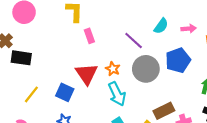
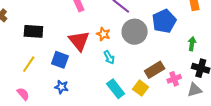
black rectangle: (21, 58) -> (33, 31), moved
cyan arrow: (117, 94) -> (109, 57), size x0.6

